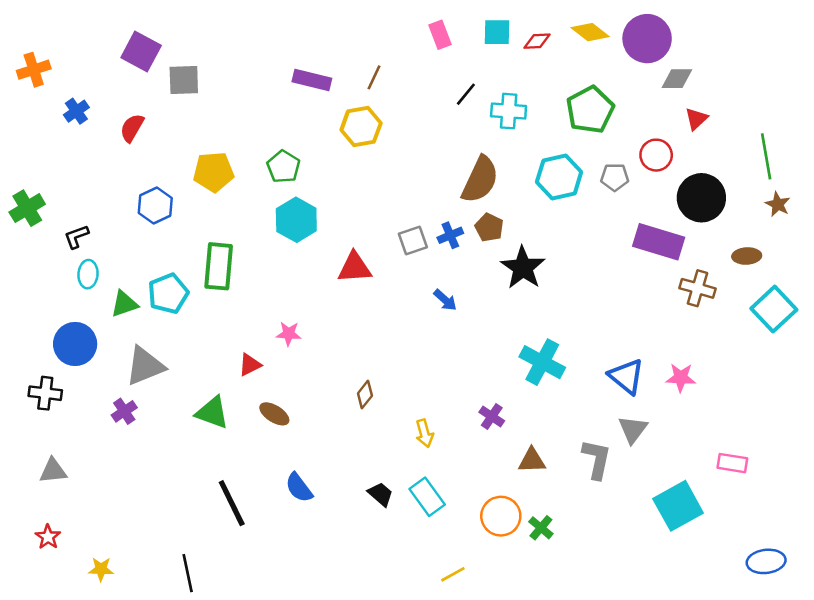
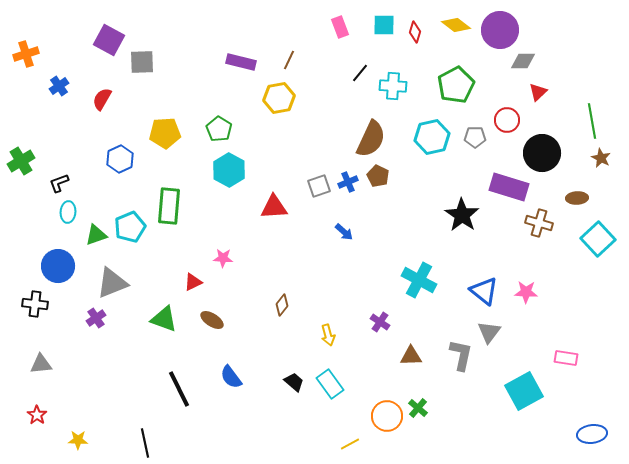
red diamond: (537, 41) -> (415, 32), turned -70
black star: (523, 268) -> (462, 215), moved
orange circle: (501, 516) -> (387, 416), moved

